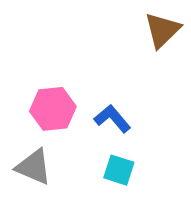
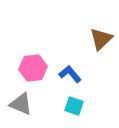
brown triangle: (162, 30) -> (101, 39), moved

